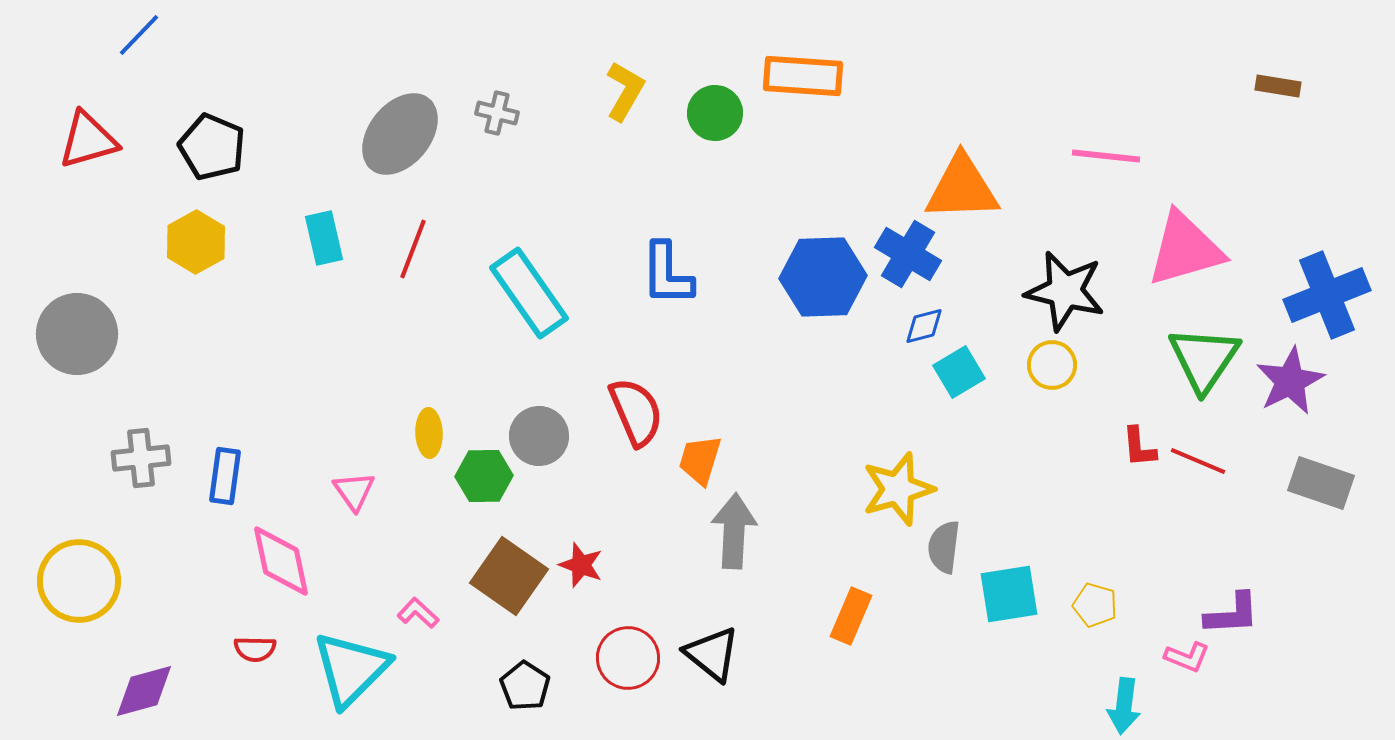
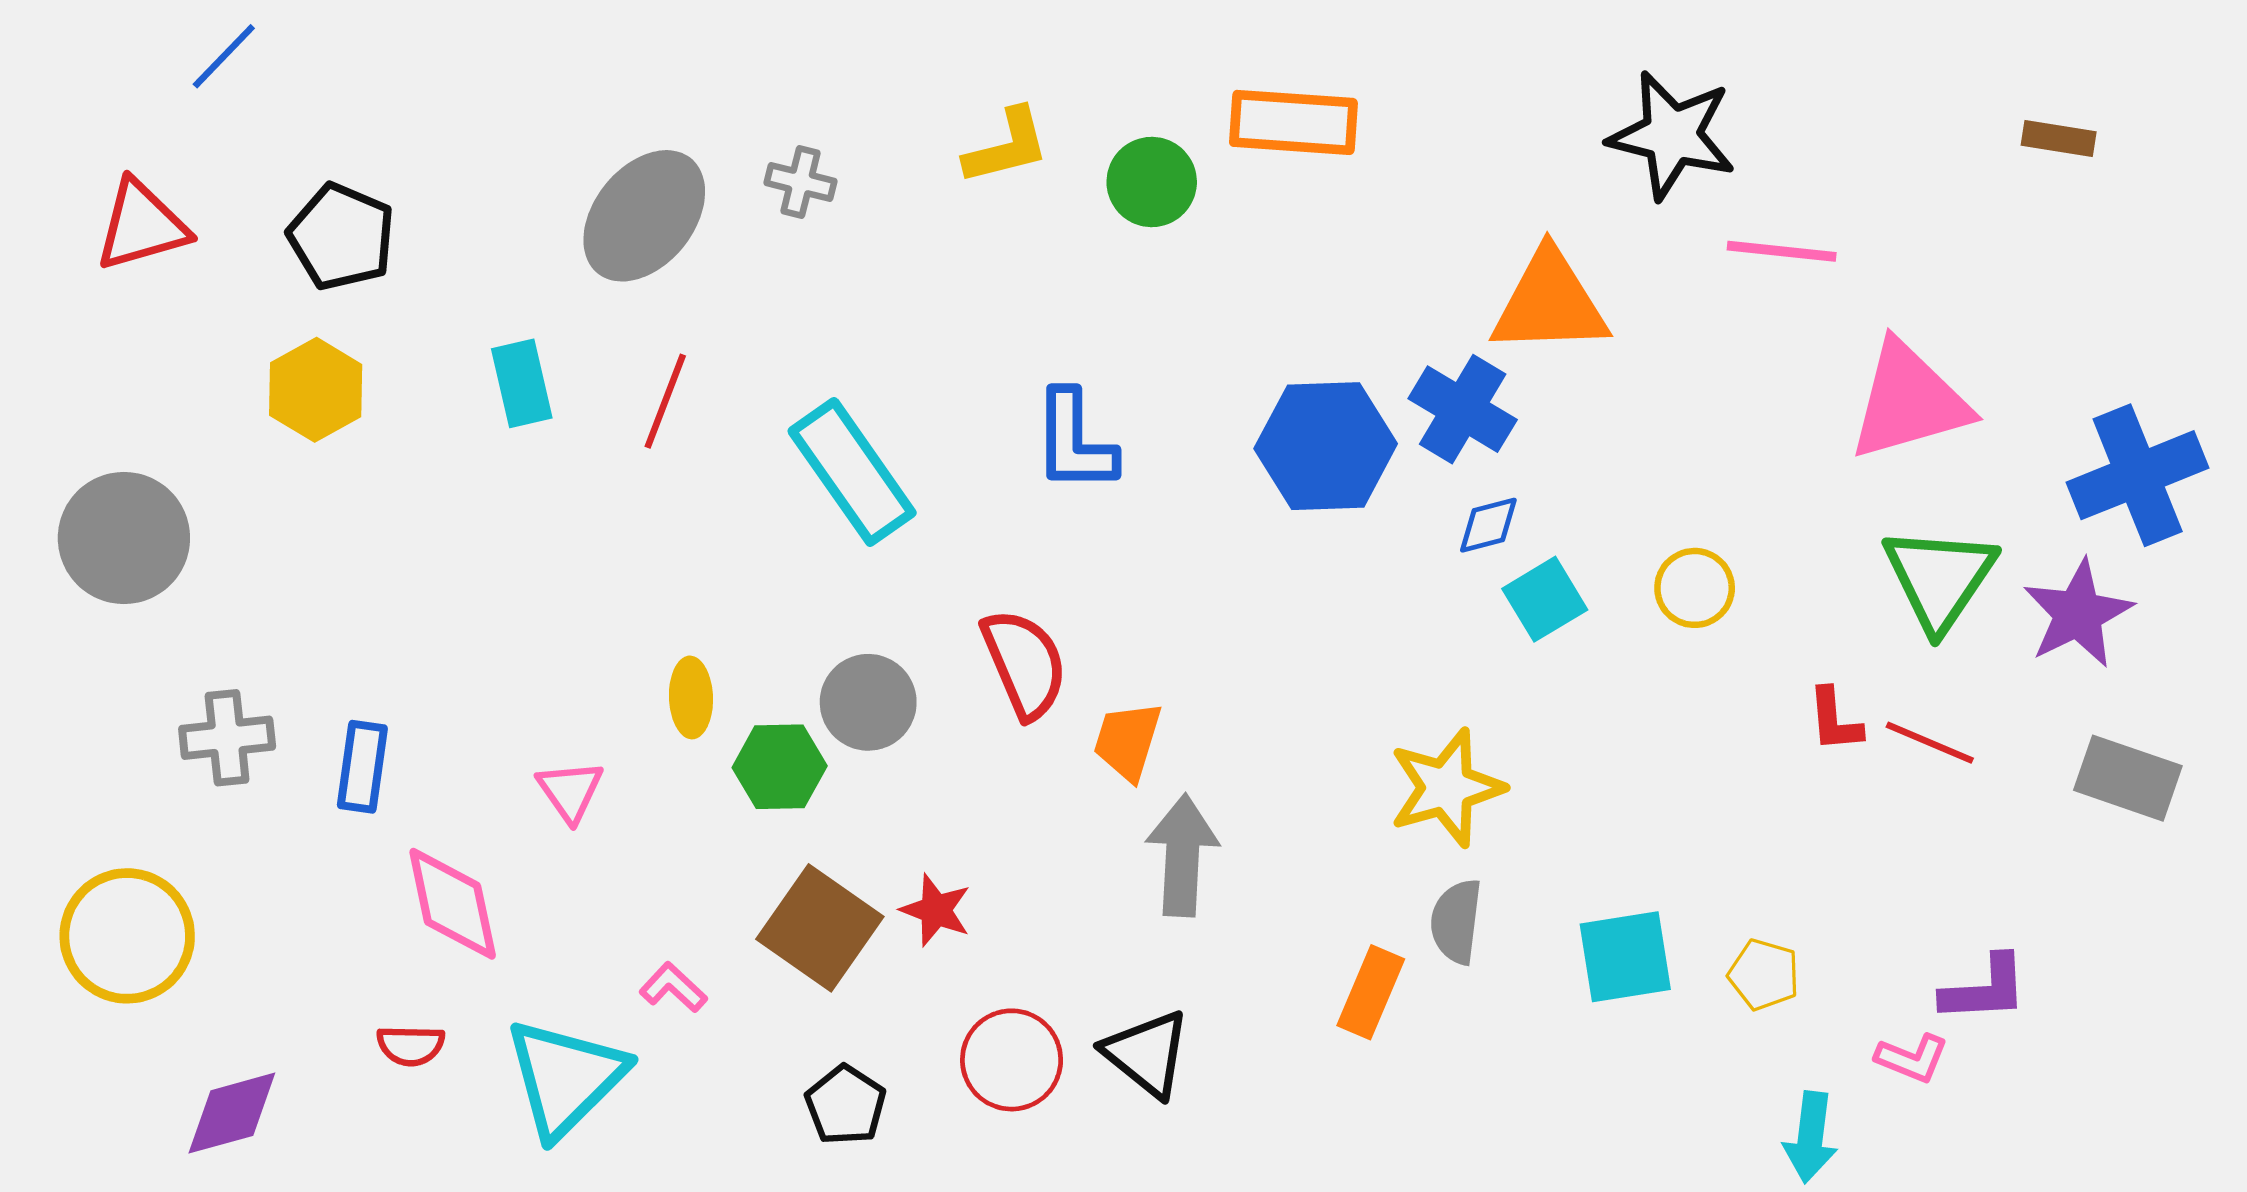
yellow L-shape: (625, 91) -> (1007, 147), turned 46
black star: (1065, 291) -> (1672, 135), moved
gray semicircle: (944, 547) -> (1456, 921), moved

